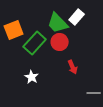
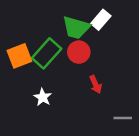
green trapezoid: (58, 23) -> (76, 28), turned -30
orange square: (14, 30) -> (19, 56), moved

